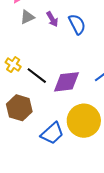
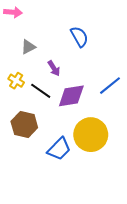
gray triangle: (27, 17) -> (28, 47), moved
purple arrow: (52, 19) -> (54, 68), moved

